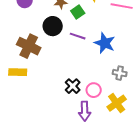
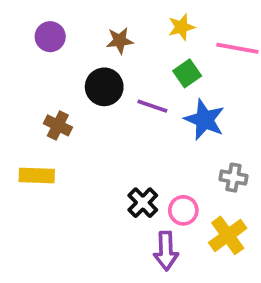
green square: (78, 12) -> (187, 73), moved
brown cross: (29, 46) -> (58, 125), size x0.6

